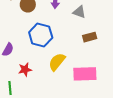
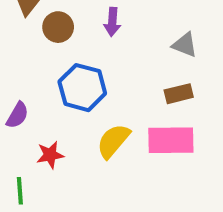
gray triangle: (79, 12) -> (185, 45), moved
pink rectangle: (85, 74) -> (171, 140), moved

